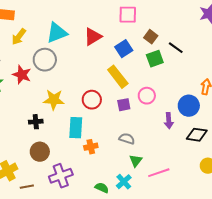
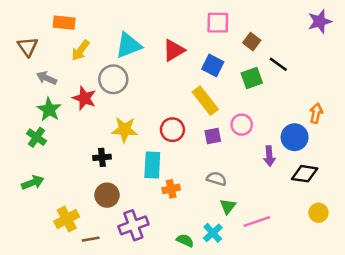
brown square: (151, 37) -> (252, 42), moved
blue square: (124, 49) -> (213, 65), turned -30

